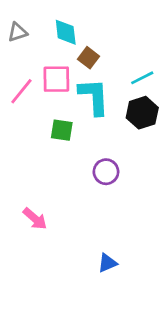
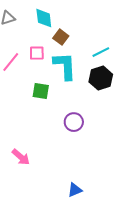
pink square: (56, 79) -> (37, 53), size x0.7

